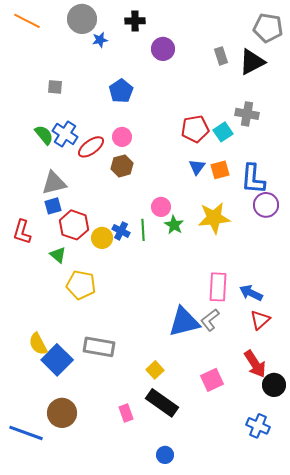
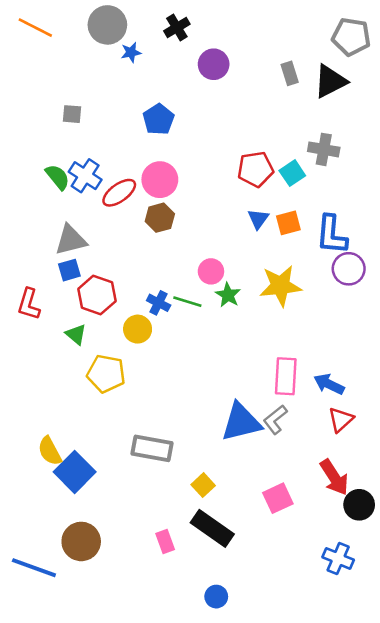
black cross: (135, 21) -> (177, 28), turned -30
pink circle: (122, 137) -> (160, 180), size x1.4
green line: (143, 230) -> (187, 302), turned -70
yellow circle: (102, 238) -> (138, 329), moved
gray rectangle: (99, 347) -> (152, 448), moved

